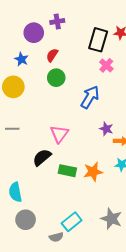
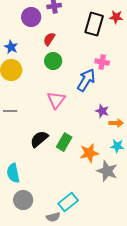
blue star: (21, 59) -> (11, 47), moved
pink cross: (106, 65) -> (102, 62), moved, turned -32
pink triangle: (59, 134) -> (56, 100), moved
green rectangle: (67, 171) -> (64, 142), moved, turned -72
gray star: (111, 219) -> (107, 171), moved

